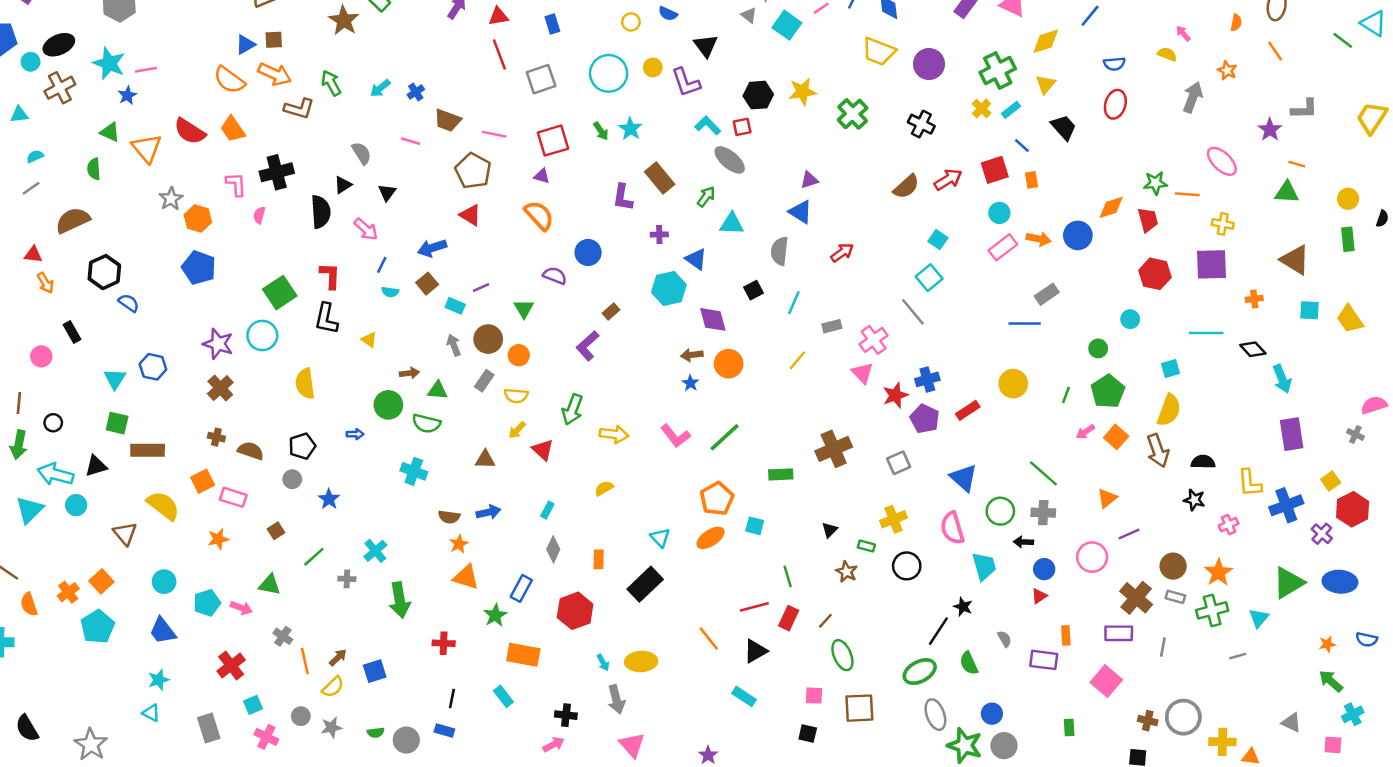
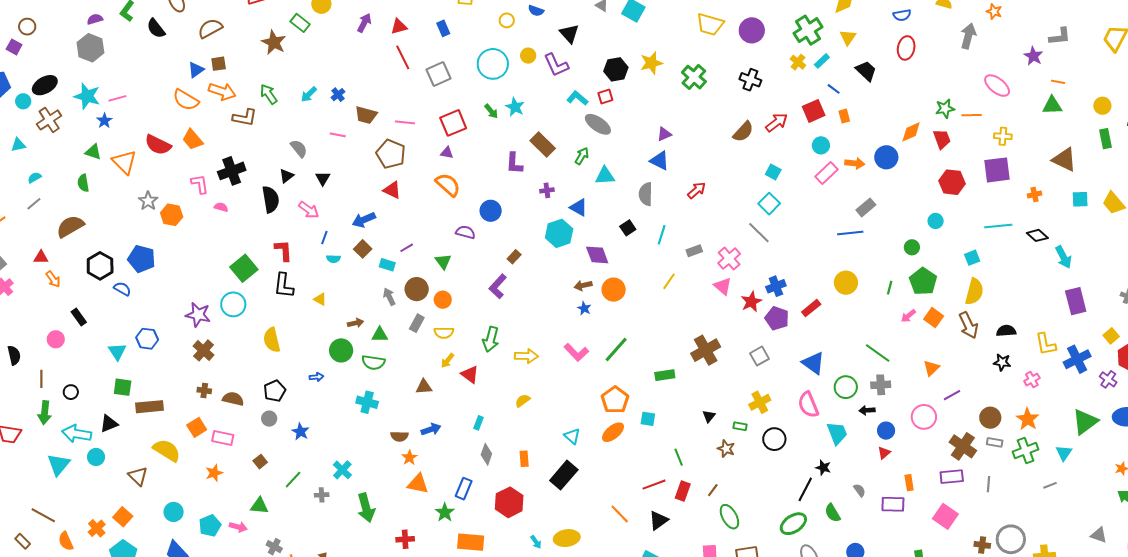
pink semicircle: (259, 215) -> (221, 207), turned 96
blue pentagon: (199, 268) -> (142, 259), moved

